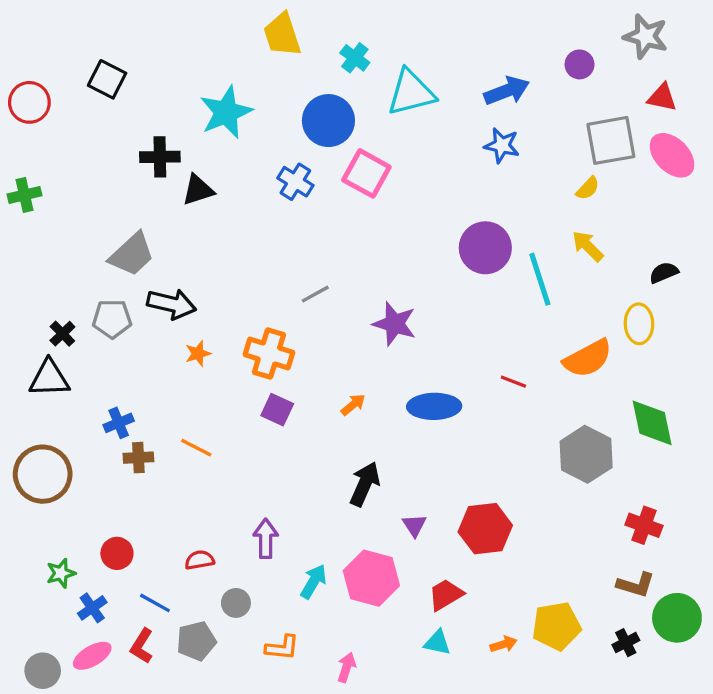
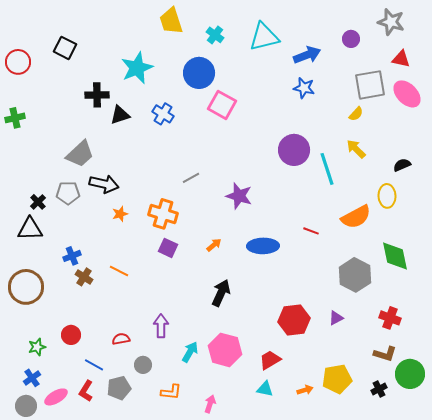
cyan triangle: (411, 93) -> (264, 37), moved
blue cross: (295, 182) -> (163, 114), moved
brown cross: (138, 458) -> (84, 277), turned 36
purple triangle: (414, 525) -> (336, 318), moved, turned 35
blue cross: (92, 608) -> (32, 378), moved

